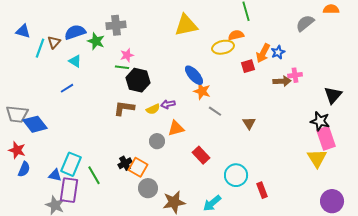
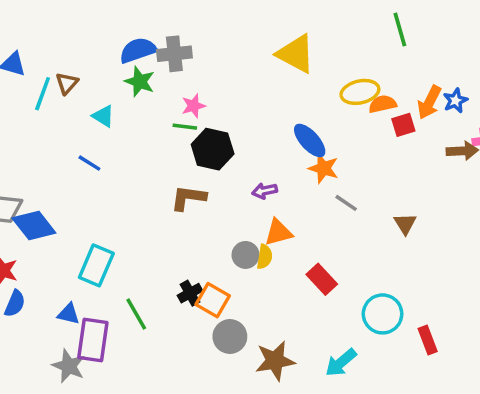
yellow triangle: (186, 25) -> (296, 54), turned 40
blue semicircle: (75, 32) -> (138, 50), moved
orange semicircle: (236, 35) -> (383, 104), moved
blue line: (67, 88) -> (89, 163), turned 64
yellow semicircle: (153, 109) -> (265, 257), moved, turned -56
cyan rectangle: (71, 164) -> (96, 265), moved

